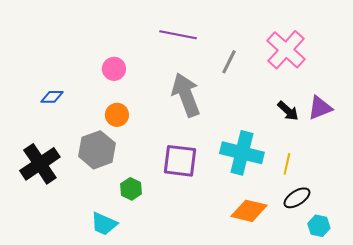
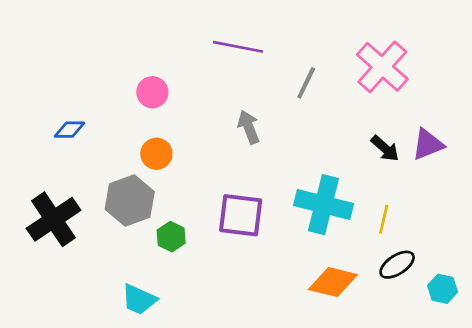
gray arrow: (186, 95) -> (249, 127), size x0.6
green hexagon: (131, 189) -> (171, 237), moved
cyan hexagon: (319, 226) -> (443, 289), moved

